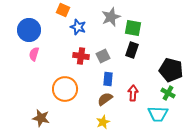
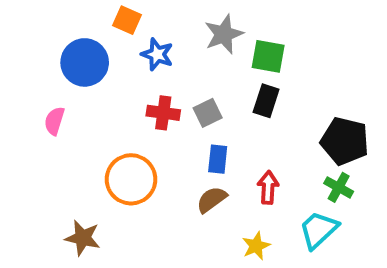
blue circle: (29, 30) -> (85, 62), moved
pink semicircle: (34, 54) -> (54, 121), moved
cyan trapezoid: (158, 114) -> (318, 230), turned 135
yellow star: (103, 122) -> (256, 246), moved

